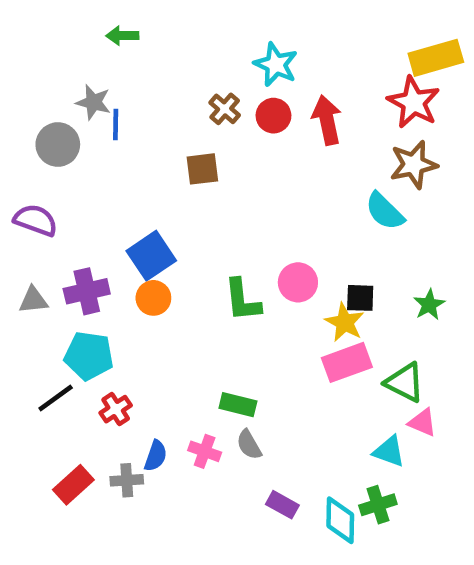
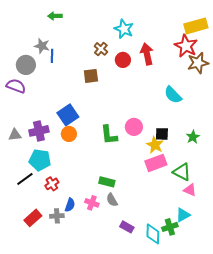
red circle: (273, 116) -> (123, 60), moved
brown star: (414, 165) -> (198, 63), moved
purple semicircle: (36, 220) -> (16, 86), moved
cyan triangle: (389, 451) -> (183, 215), moved, turned -49

